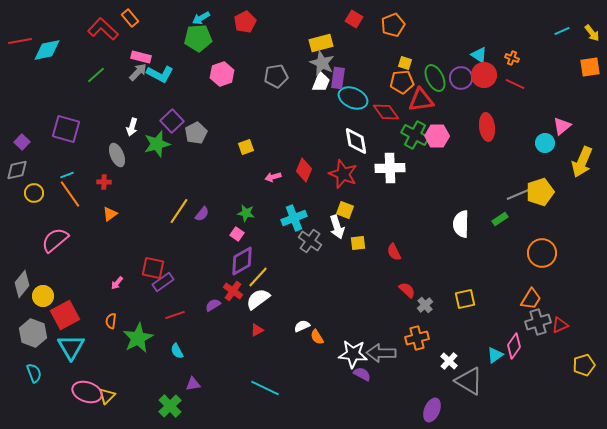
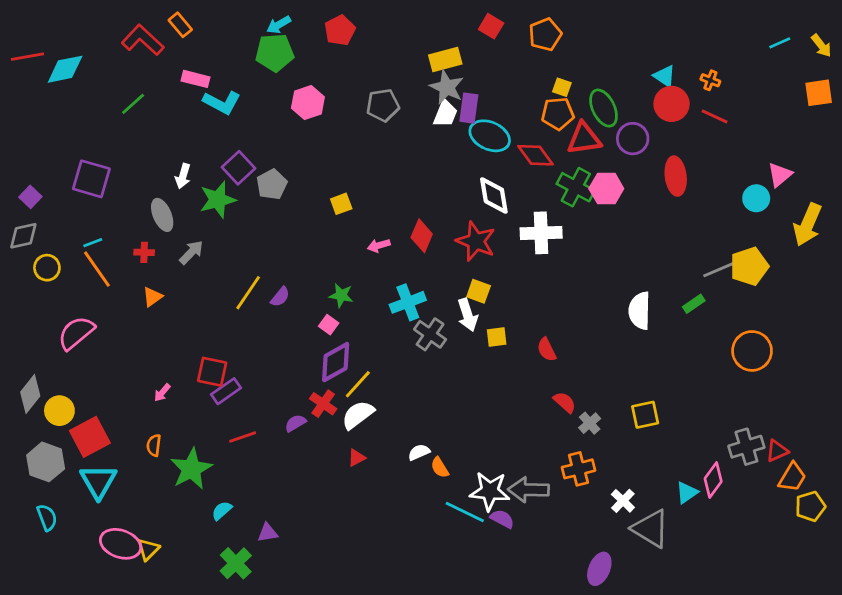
gray arrow: (138, 72) -> (191, 252), moved
purple circle: (461, 78) -> (633, 139), moved
orange trapezoid: (531, 299) -> (792, 477), moved
cyan semicircle: (177, 351) -> (222, 511), moved, turned 77
cyan line: (265, 388) -> (465, 512), moved

